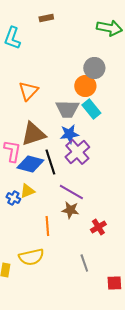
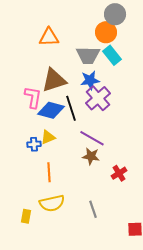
orange triangle: (28, 91) -> (49, 37), turned 45
blue cross: (13, 198) -> (34, 144), turned -32
orange line: (47, 226) -> (49, 172), moved
gray line: (84, 263) -> (93, 209), moved

